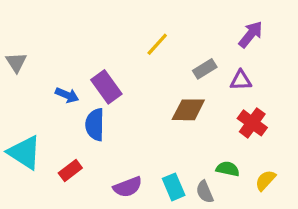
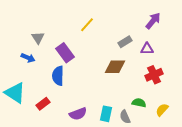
yellow line: (157, 44) -> (87, 25), moved
gray triangle: (16, 62) -> (38, 38), moved
blue arrow: (67, 95) -> (28, 58), moved
red cross: (252, 123) -> (154, 75), turned 30
cyan rectangle: (174, 187) -> (106, 114), turned 35

